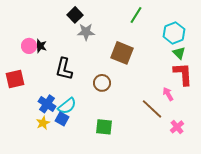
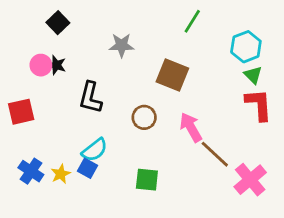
black square: (75, 15) -> (58, 23), moved
pink arrow: (168, 94) -> (191, 127), moved, size x1.5
blue cross: (47, 104) -> (31, 171), moved
pink cross: (177, 127) -> (250, 180), size x1.6

